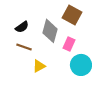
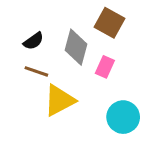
cyan circle: (81, 65) -> (123, 117), moved
yellow triangle: (39, 66) -> (59, 100), size x1.6

